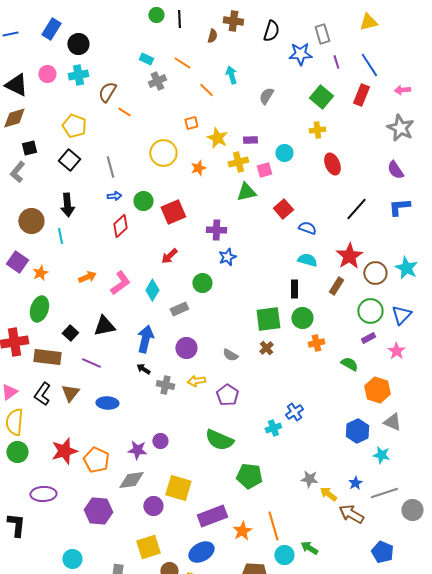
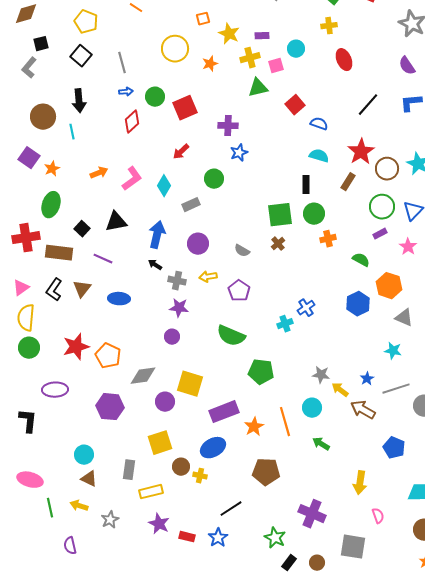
blue hexagon: (357, 431) -> (358, 304), moved
purple star: (137, 450) -> (179, 308), moved
cyan circle: (284, 555) -> (312, 408), moved

